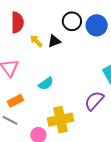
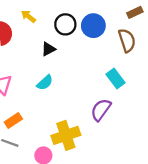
yellow arrow: (36, 41) -> (28, 16), moved
cyan semicircle: (46, 83) -> (45, 83), moved

